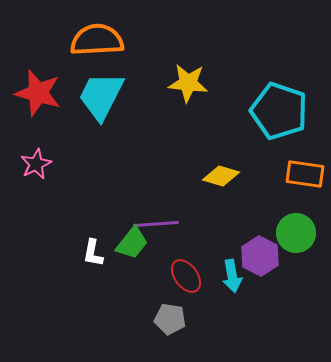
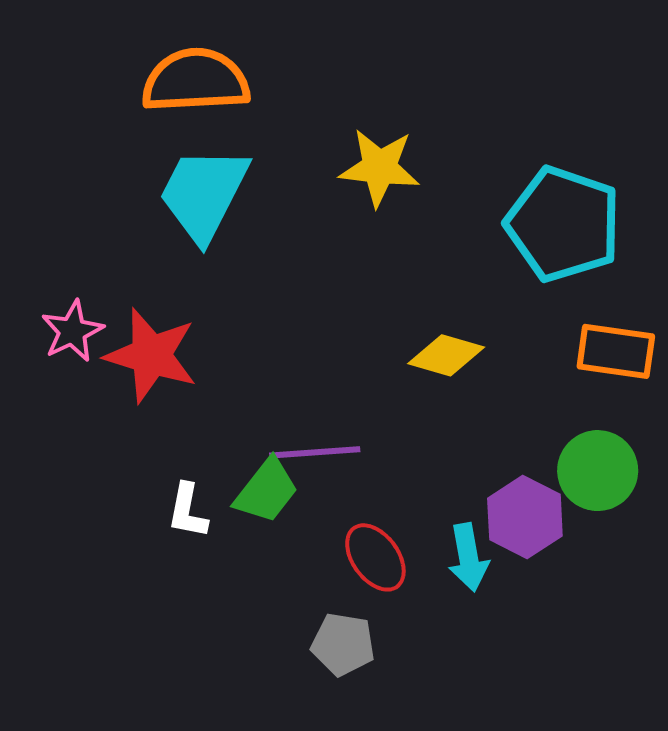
red star: (38, 93) -> (151, 355), moved

